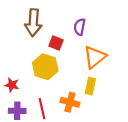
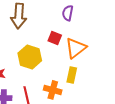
purple semicircle: (80, 27) -> (68, 13), moved
red square: (56, 43) -> (55, 38), moved

